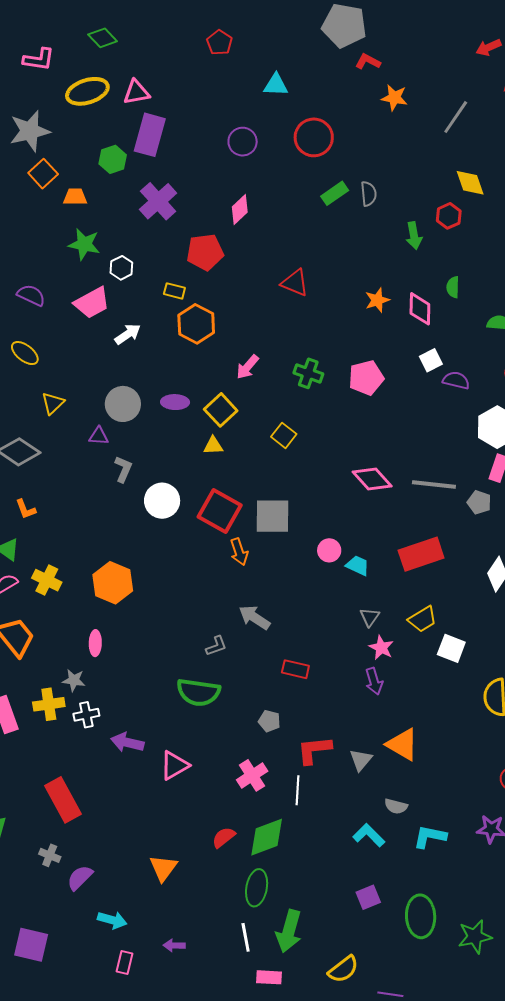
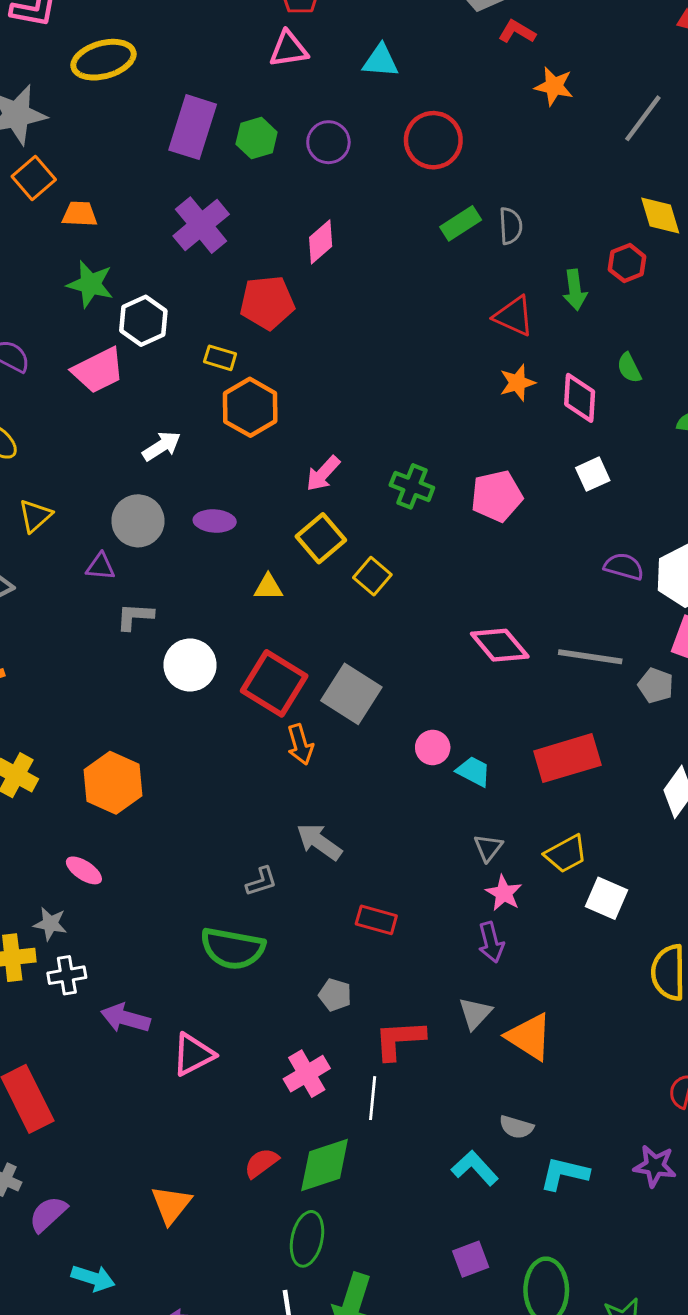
pink triangle: (136, 92) -> (289, 49), moved
green hexagon: (113, 159) -> (257, 138), moved
white hexagon: (121, 268) -> (143, 321), size x1.4
red triangle: (295, 283) -> (514, 316), moved
green semicircle: (453, 287) -> (629, 368), turned -30
white arrow: (128, 334) -> (162, 446), moved
purple semicircle: (456, 380) -> (624, 566), moved
yellow square: (221, 410) -> (321, 538), moved
gray L-shape: (123, 469) -> (135, 616), turned -112
gray square: (273, 516) -> (351, 694), turned 30
pink ellipse: (95, 643) -> (84, 870), turned -60
gray triangle: (361, 760) -> (475, 1013), moved

